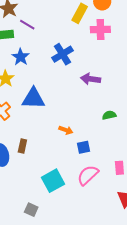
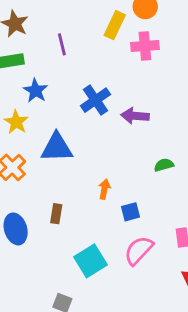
purple line: (27, 25) -> (62, 44), moved, turned 49
blue cross: (62, 54) -> (96, 100), moved
orange arrow: (66, 130) -> (104, 189), turned -96
brown rectangle: (22, 146) -> (56, 214), moved

